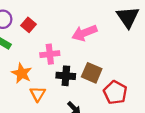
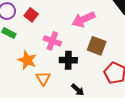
pink cross: (50, 54) -> (52, 41), turned 30
brown square: (92, 73) -> (97, 46), moved

